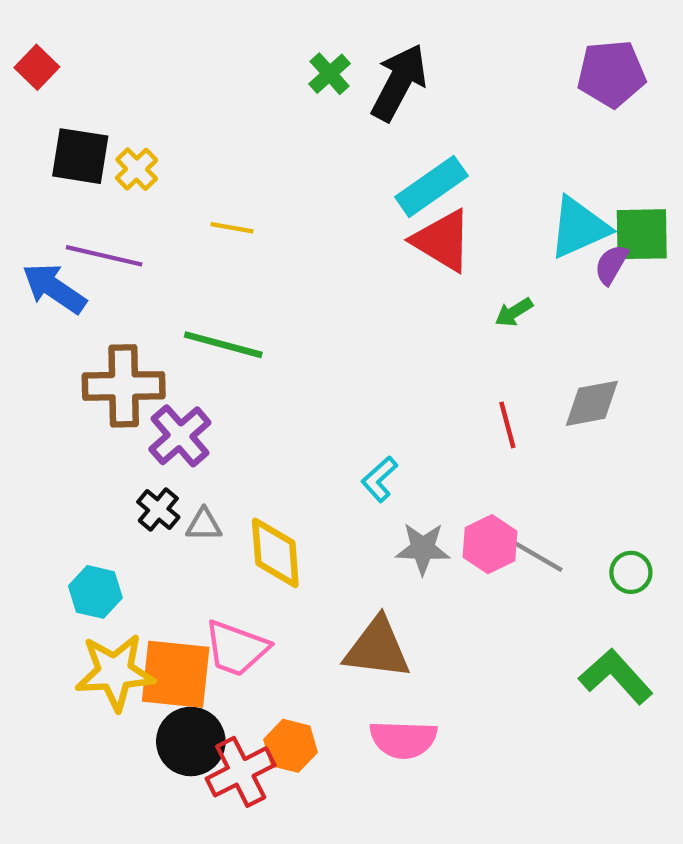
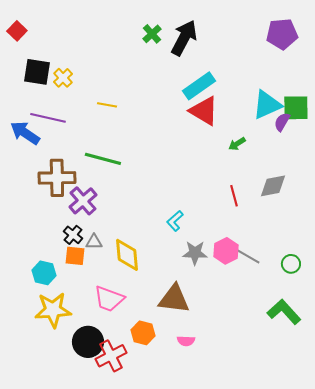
orange square: (176, 674) -> (75, 256), moved, size x0.6
pink semicircle: (403, 739) -> (186, 341), size x0.6
orange hexagon: (291, 746) -> (143, 333), moved

